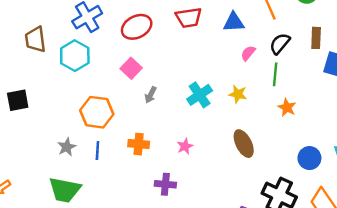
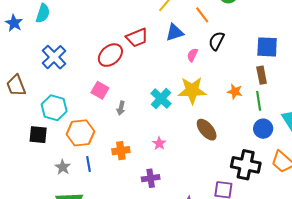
red ellipse: (137, 27) -> (110, 55), moved
brown rectangle: (316, 38) -> (262, 75), moved
cyan hexagon: (75, 56) -> (54, 108), moved
green line: (275, 74) -> (259, 101), moved
yellow star: (238, 94) -> (192, 90), size x1.8
black square: (18, 100) -> (38, 135), moved, turned 30

